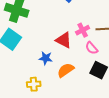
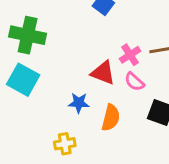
pink semicircle: (92, 48) -> (134, 82), moved
orange semicircle: (66, 70) -> (111, 118), turned 144

